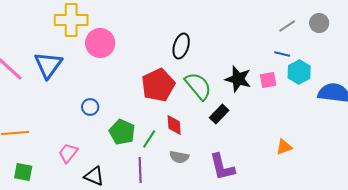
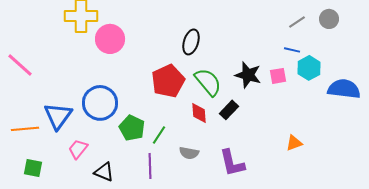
blue triangle: (48, 65) -> (58, 116), moved
blue circle: (90, 107) -> (100, 103), size x2.0
red diamond: (174, 125) -> (199, 113), moved

